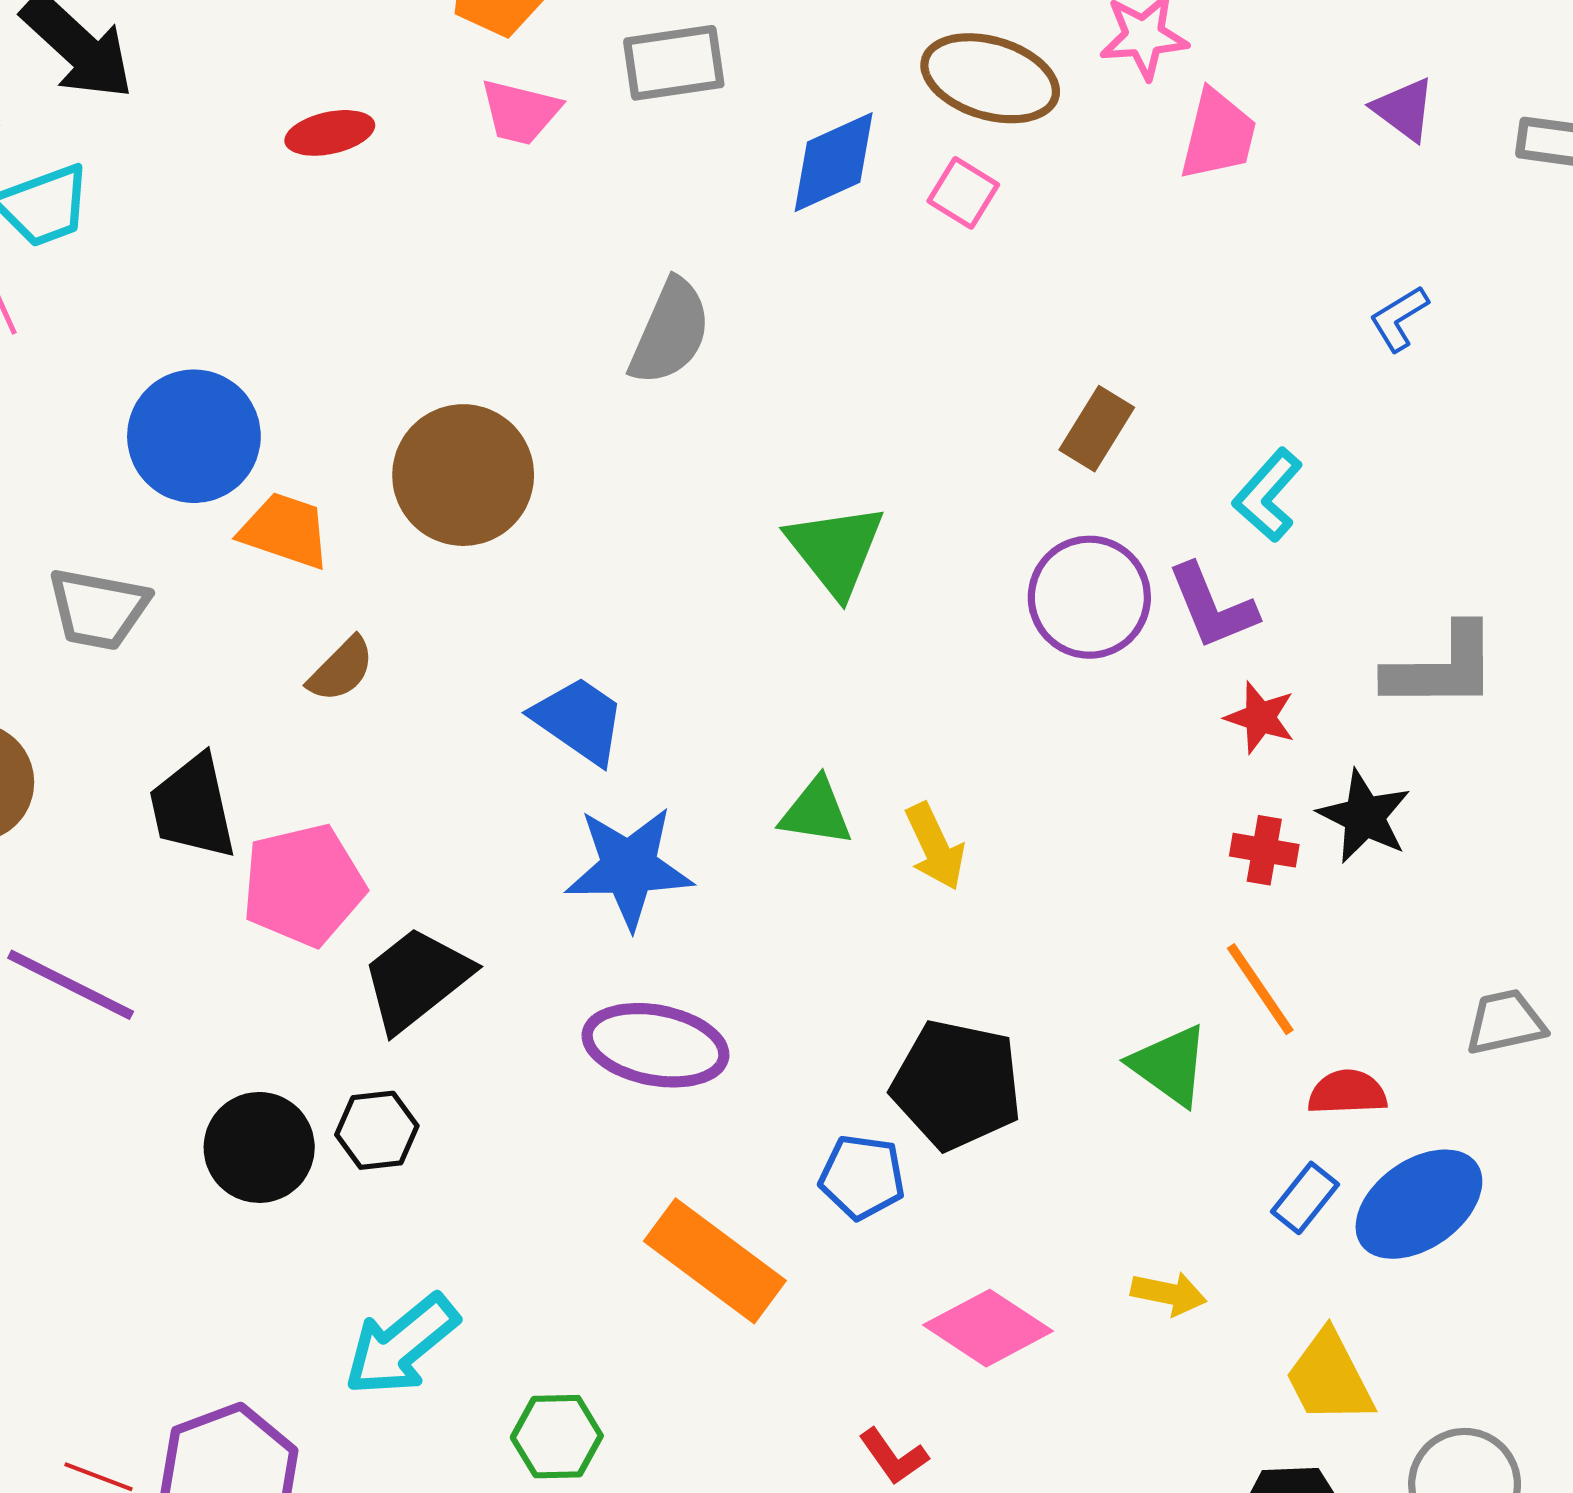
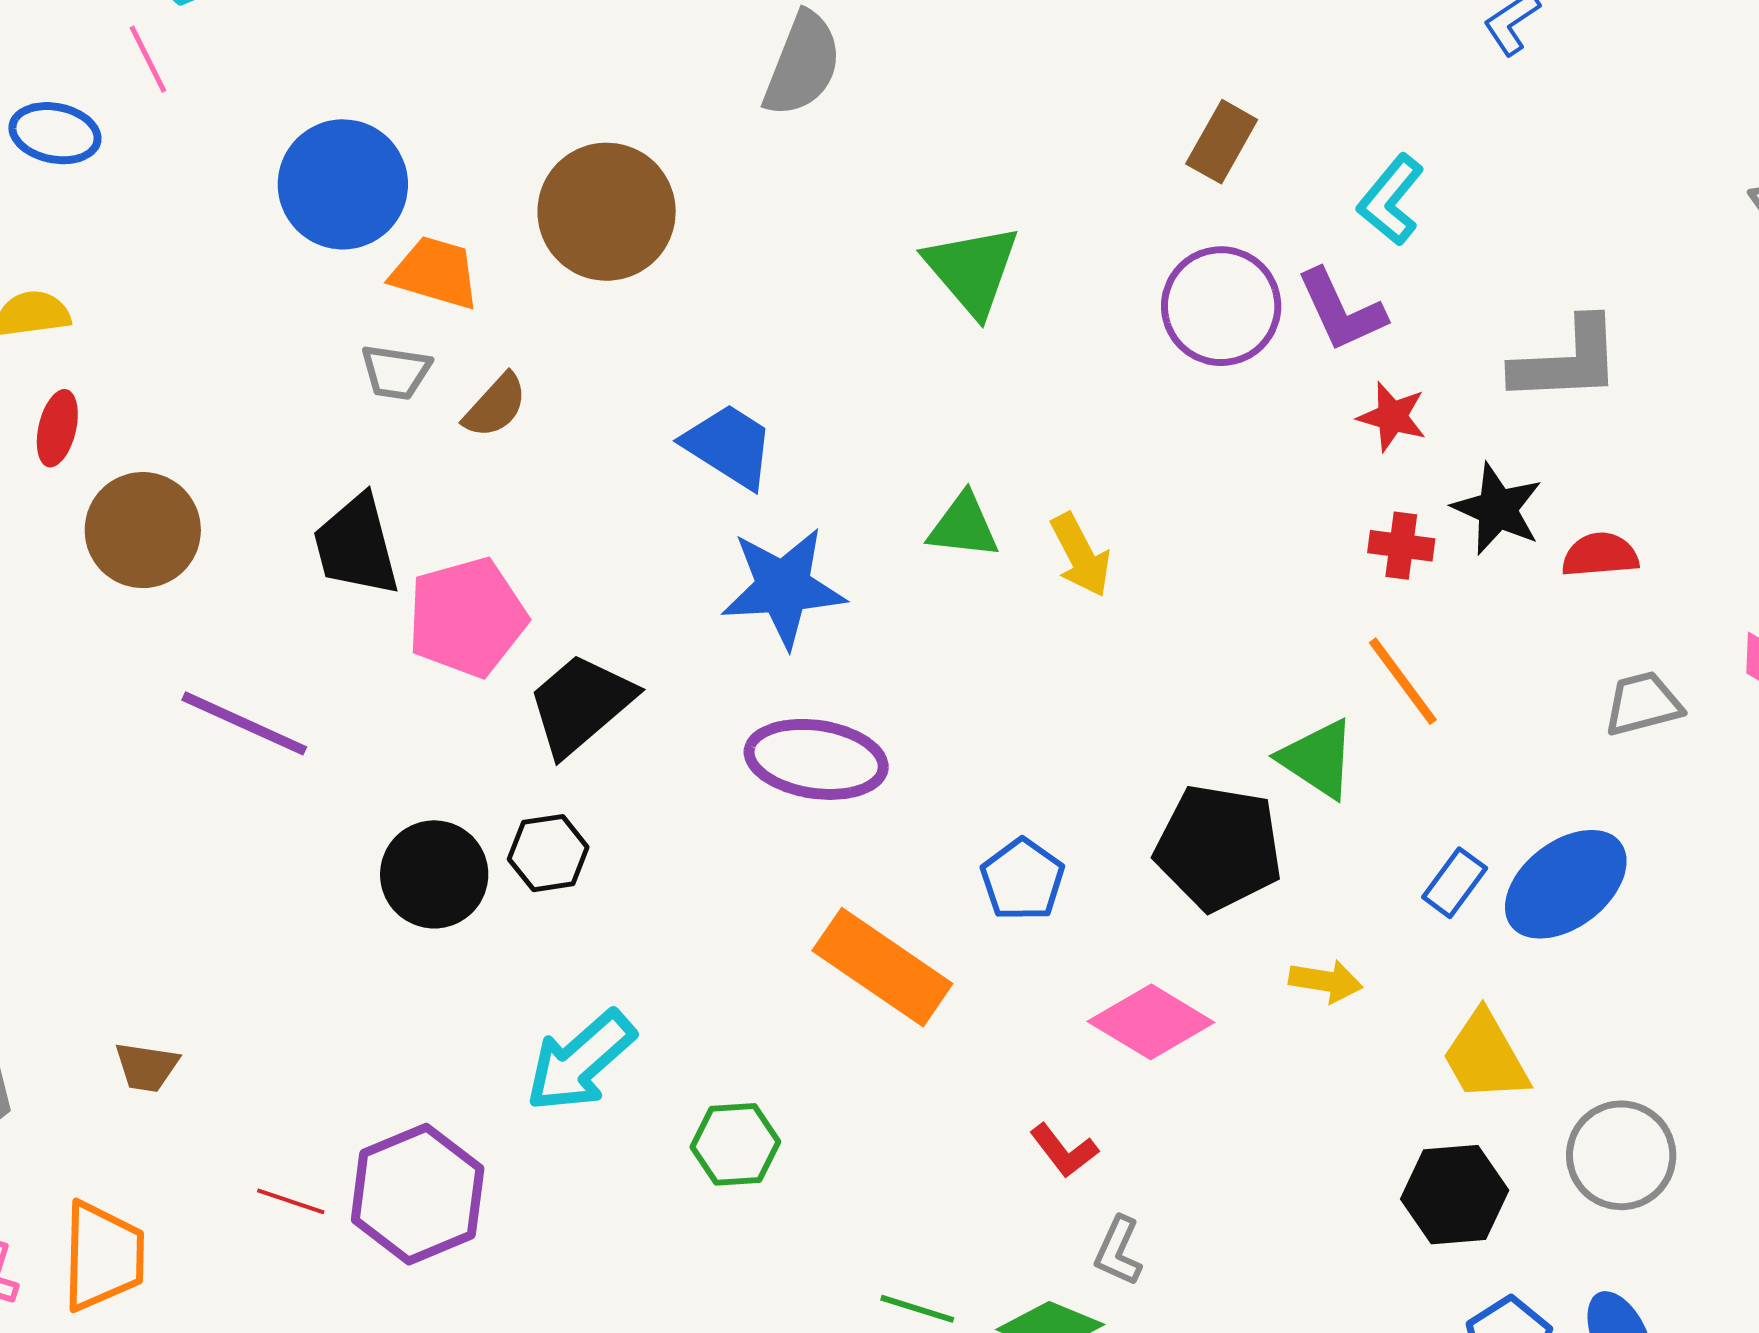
gray trapezoid: (98, 609) -> (396, 372), moved, size x0.7
black pentagon: (957, 1085) -> (1219, 848), moved
red semicircle: (1347, 1092) -> (1600, 555), moved
blue pentagon: (862, 1177) -> (1023, 880), turned 30

